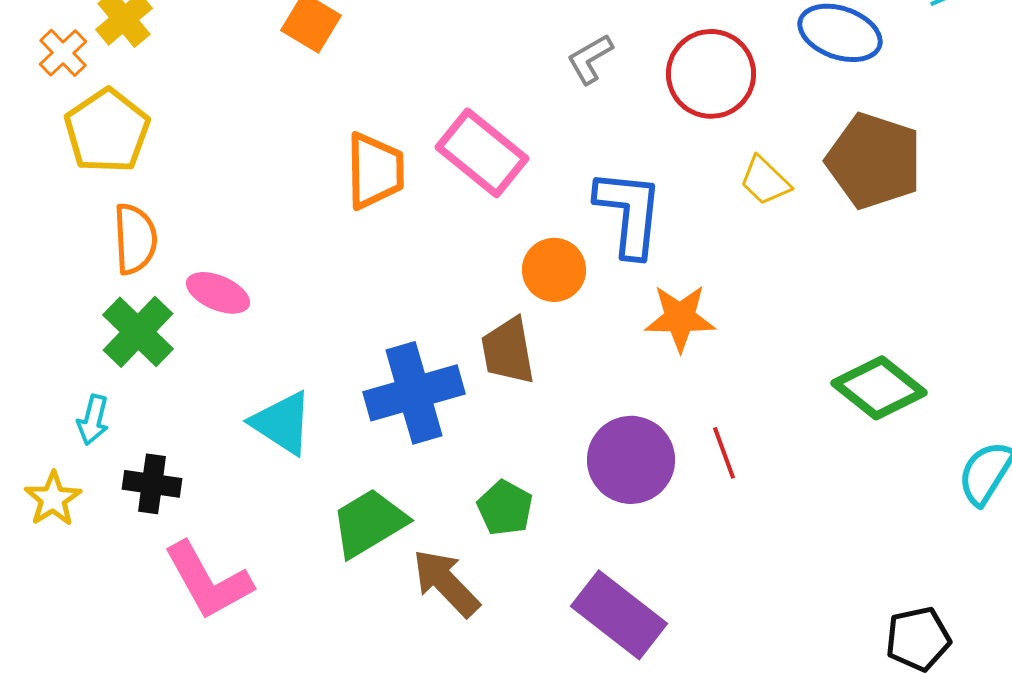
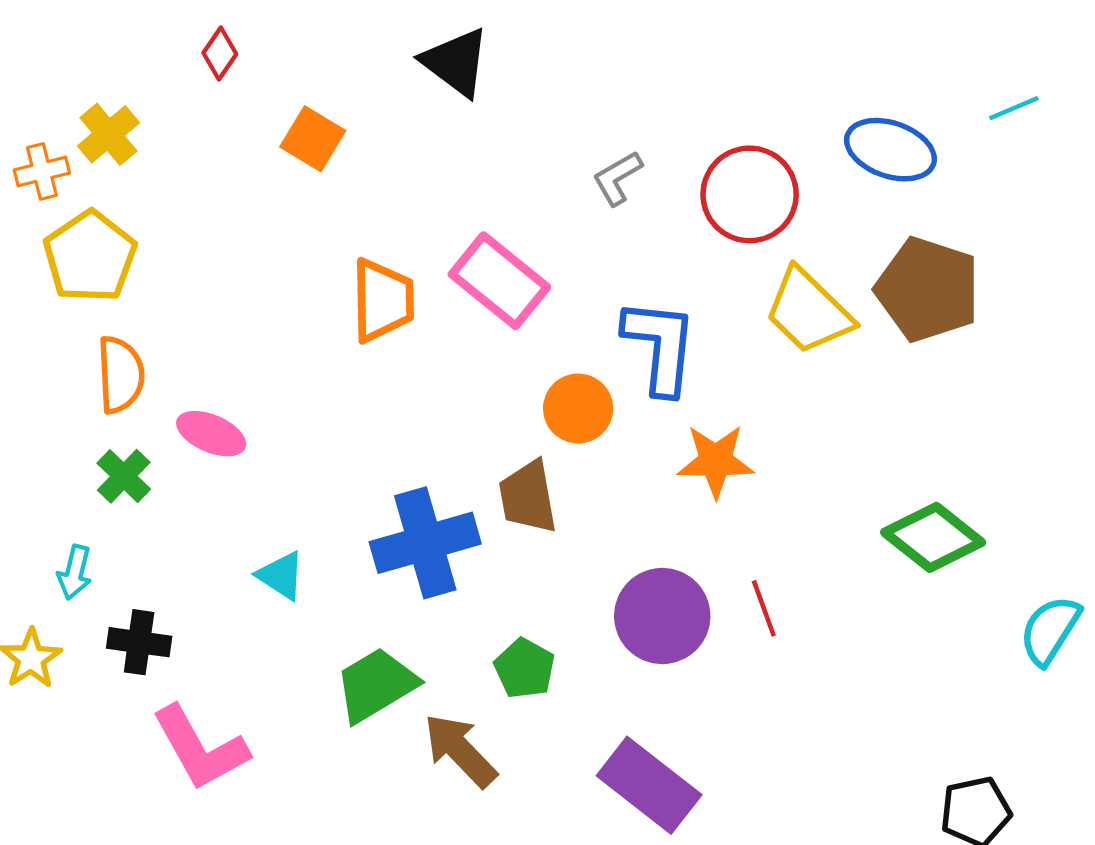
orange cross: (63, 53) -> (42, 171), turned 30
yellow trapezoid: (765, 181) -> (809, 311), size x1.6
green cross: (138, 332) -> (124, 476), size x0.7
cyan triangle: (282, 423) -> (281, 576), size x0.7

